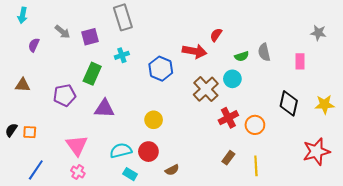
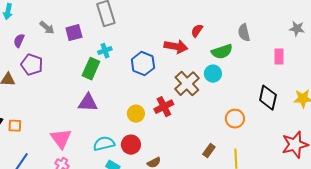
gray semicircle: (264, 52) -> (244, 33), moved
green semicircle: (242, 56) -> (222, 52), size x1.5
green rectangle: (92, 74) -> (91, 69), moved
purple pentagon: (65, 95) -> (32, 65), moved, turned 30
red cross: (228, 118) -> (164, 107), moved

